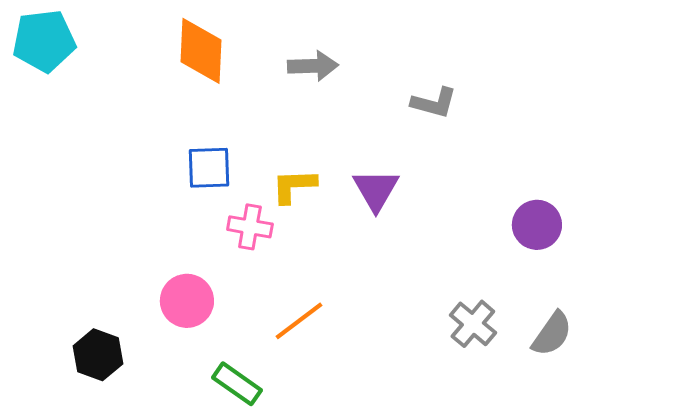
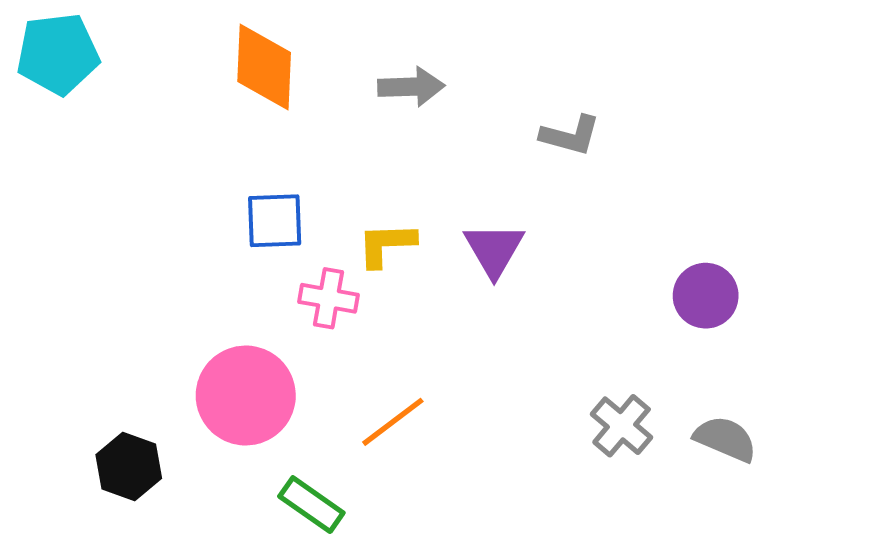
pink circle: (187, 301) -> (246, 396), size x1.4
gray semicircle: (552, 334) -> (725, 439), turned -102

